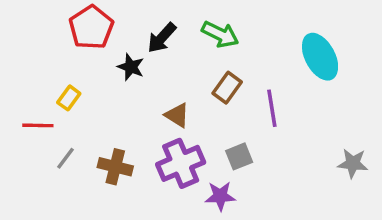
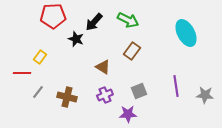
red pentagon: (91, 27) -> (53, 16), turned 30
purple line: (272, 108) -> (176, 86), moved
purple cross: (181, 163) -> (105, 95), size x0.6

